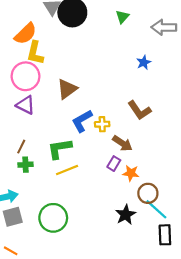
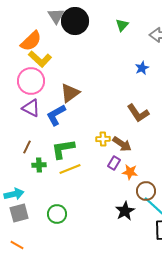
yellow L-shape: (35, 53) -> (40, 59), turned -60
blue L-shape: (82, 121) -> (56, 115), moved
yellow cross: (102, 124) -> (103, 139), moved
green cross: (26, 165) -> (39, 165), moved
green circle: (53, 218) -> (57, 214), size x0.7

